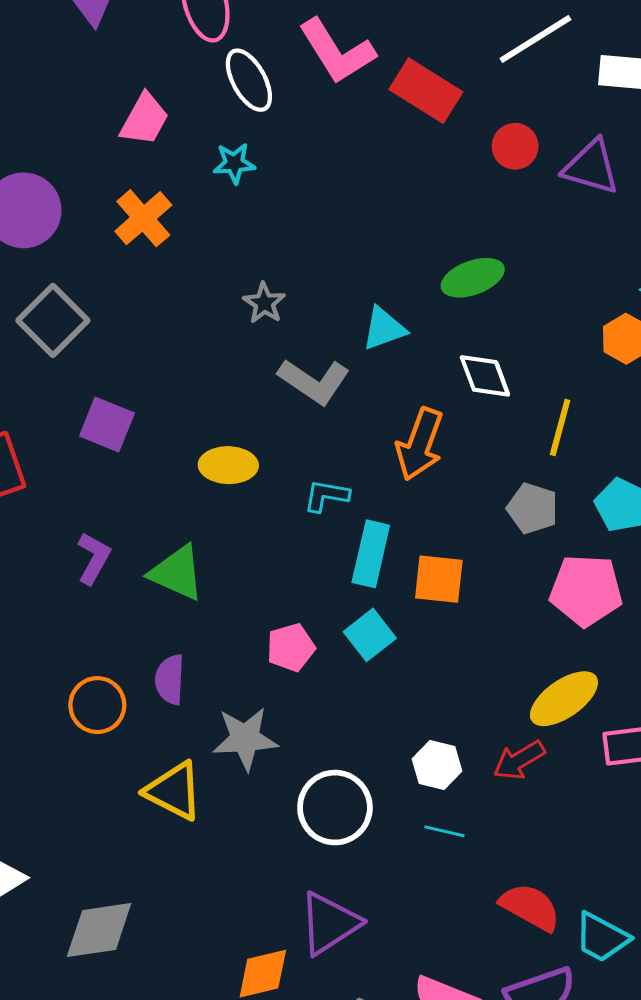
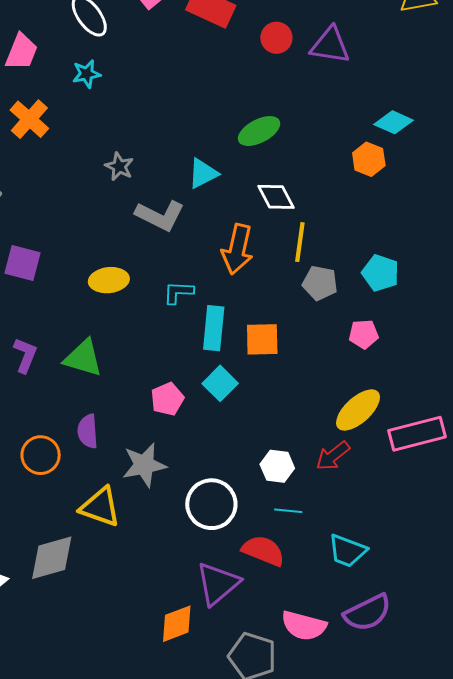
yellow line: (560, 428) -> (300, 242), moved
pink pentagon: (586, 590) -> (364, 334), size x0.6
red semicircle: (530, 907) -> (263, 551), moved
gray diamond: (99, 930) -> (52, 558), moved
cyan trapezoid: (602, 937) -> (347, 551), moved

